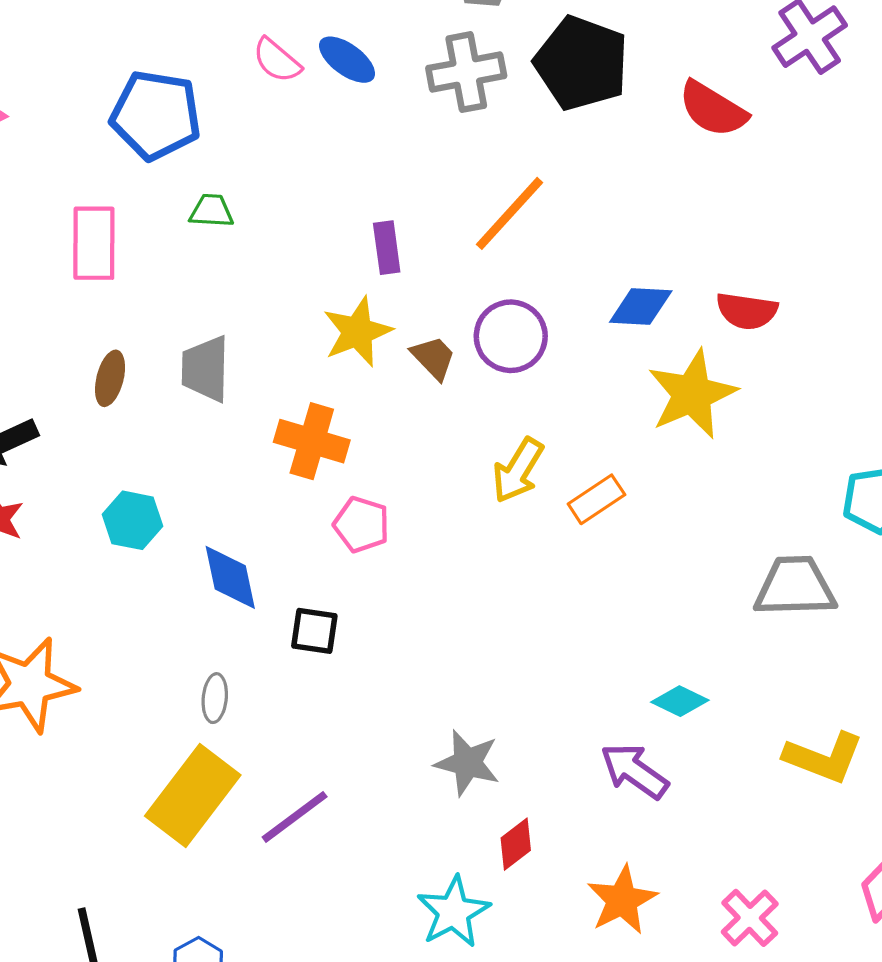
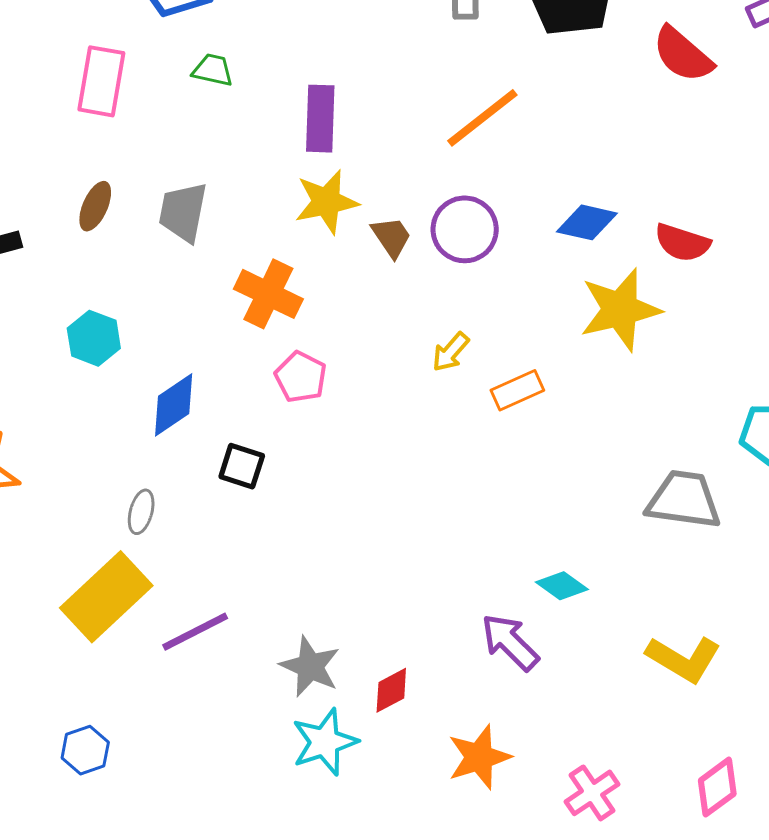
purple rectangle: (387, 248) -> (320, 119), moved, size x1.4
yellow arrow: (518, 470) -> (451, 352), size x0.7
blue diamond: (230, 577) -> (174, 405), turned 58
gray star: (467, 763) -> (310, 667), moved

